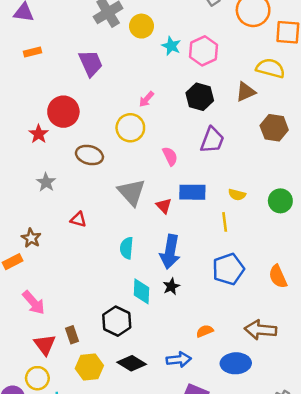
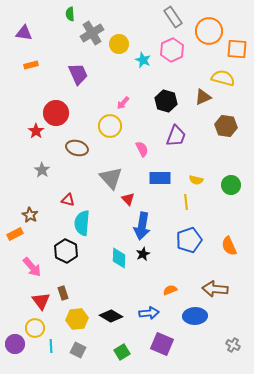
pink hexagon: (203, 51) -> (172, 50), moved
red triangle: (164, 206) -> (128, 199), moved
cyan semicircle: (127, 248) -> (82, 223), moved, size x1.4
black hexagon: (117, 321) -> (66, 251), moved

